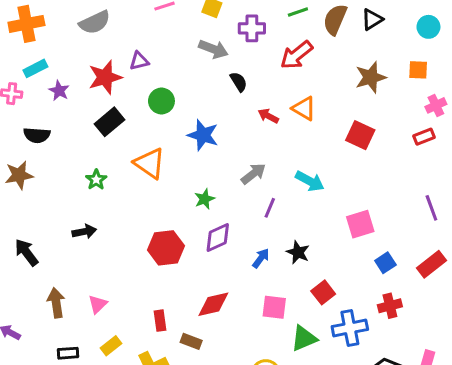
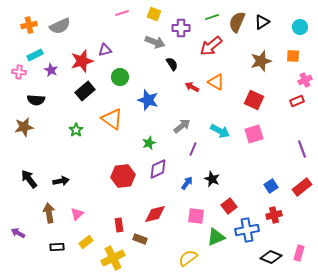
gray semicircle: (95, 22) -> (60, 26), moved
orange cross: (26, 24) -> (29, 25), size x0.7
pink square: (360, 224) -> (254, 134), moved
black arrow: (84, 232) -> (61, 181), moved

